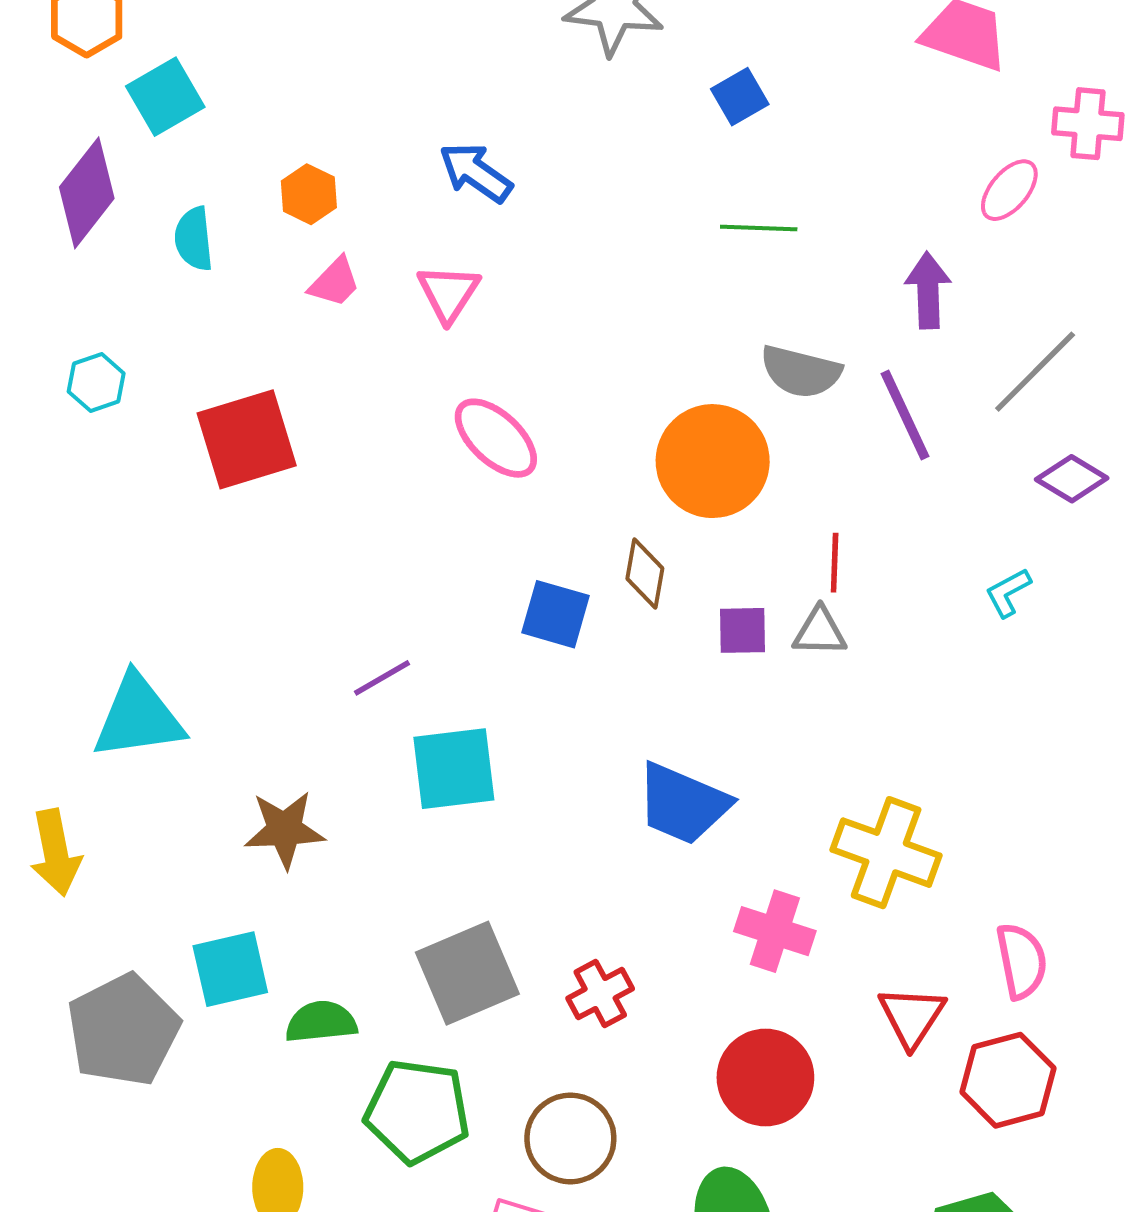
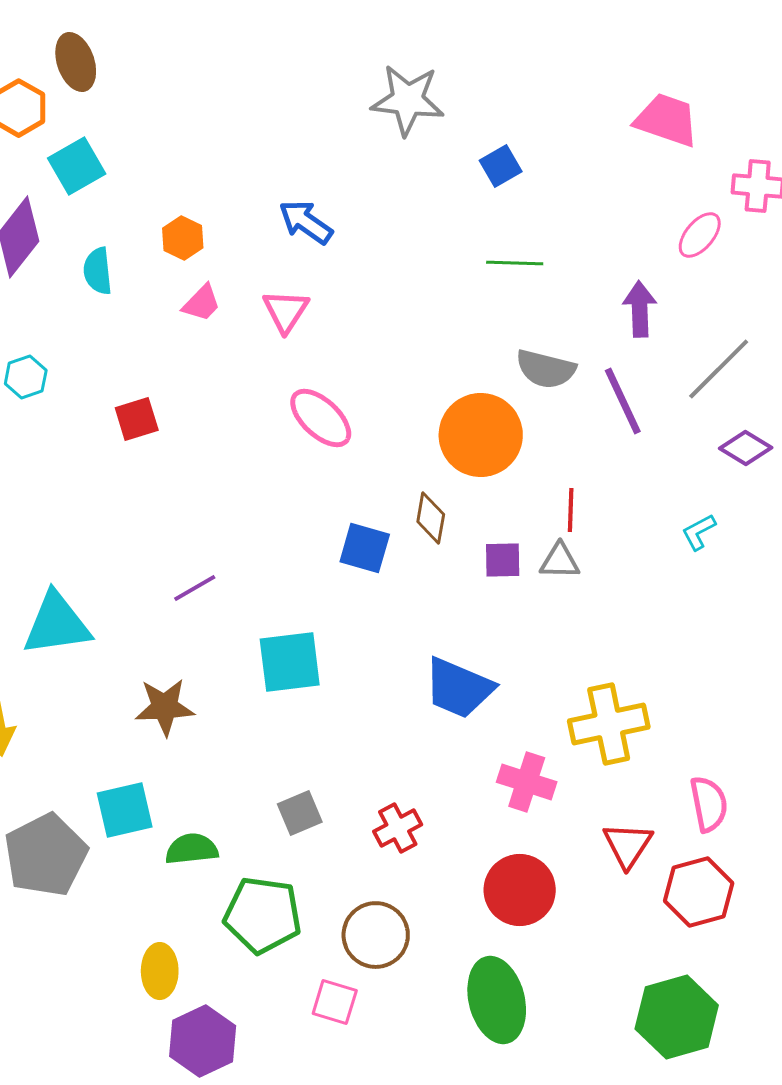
red square: (247, 439) -> (137, 419), size x0.6
purple line: (382, 678) -> (195, 588), moved
yellow cross: (886, 853) -> (609, 724), turned -32
gray square: (467, 973) -> (300, 813), size x0.6

